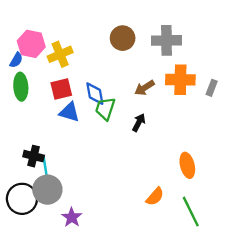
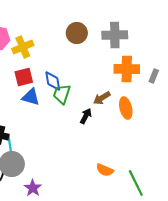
brown arrow: (145, 88) -> (102, 98), moved
black arrow: (139, 123) -> (86, 116), moved
orange ellipse: (187, 165) -> (126, 108), moved
orange semicircle: (155, 197) -> (105, 170), turned 72

